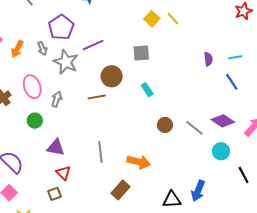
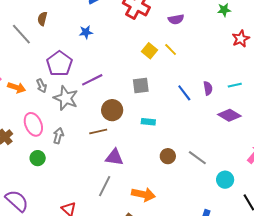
orange arrow: (17, 49) -> (17, 87), turned -96
blue line: (232, 82) -> (184, 93), moved
cyan rectangle: (147, 90) -> (148, 122), turned -48
purple diamond: (223, 121) -> (229, 115), moved
purple triangle: (56, 148) -> (114, 157), moved
gray line: (100, 152) -> (105, 186), turned 35

